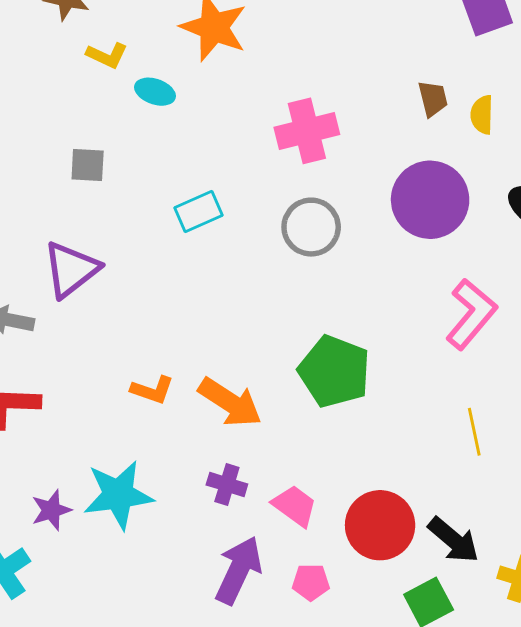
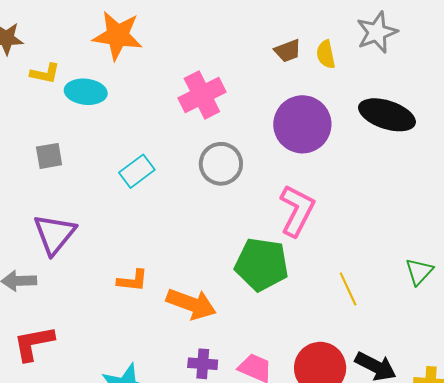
cyan ellipse: (155, 92) -> (86, 92), size x1.4
brown trapezoid: (433, 99) -> (288, 51), turned 96
pink L-shape: (471, 314) -> (297, 211), moved
orange L-shape: (152, 390) -> (132, 281), moved
yellow line: (474, 432) -> (348, 289), moved

